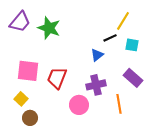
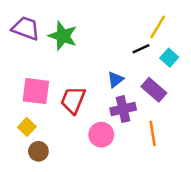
purple trapezoid: (20, 22) -> (26, 28), turned -110
cyan square: (132, 45) -> (169, 58), turned 32
blue triangle: (97, 55) -> (115, 80), moved
purple rectangle: (133, 78) -> (154, 90), moved

